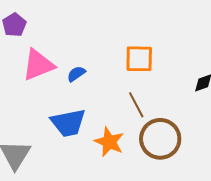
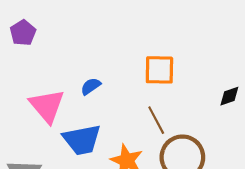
pink triangle: (38, 65) -> (47, 106), moved, turned -48

